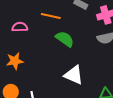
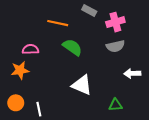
pink semicircle: (20, 27) -> (30, 49), moved

